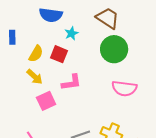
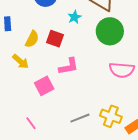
cyan star: (71, 33) -> (74, 17), moved
yellow arrow: (35, 77) -> (21, 61), moved

